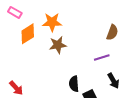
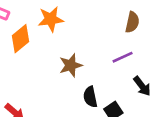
brown star: (58, 45) -> (71, 65), moved

